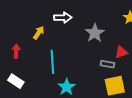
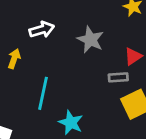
cyan line: (52, 62) -> (43, 93), turned 30

